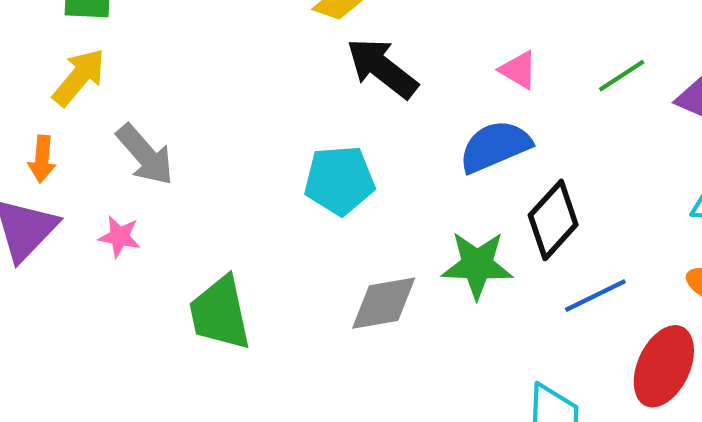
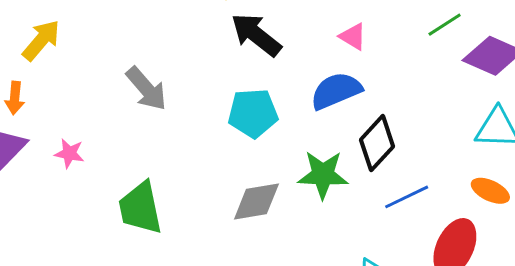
green line: (622, 76) -> (445, 25), moved
gray arrow: (145, 155) -> (146, 89), moved
cyan pentagon: (339, 180) -> (253, 113), moved

